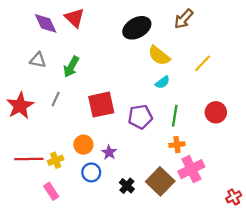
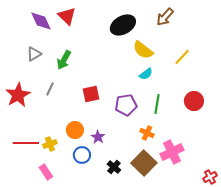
gray triangle: (38, 60) -> (34, 54), turned -42
red square: (101, 105) -> (91, 94), size x0.7
orange cross: (177, 145) -> (147, 133), moved, turned 32

